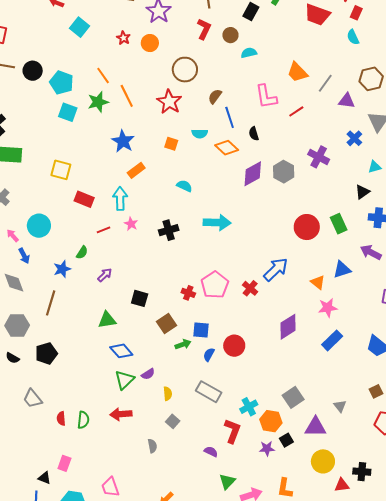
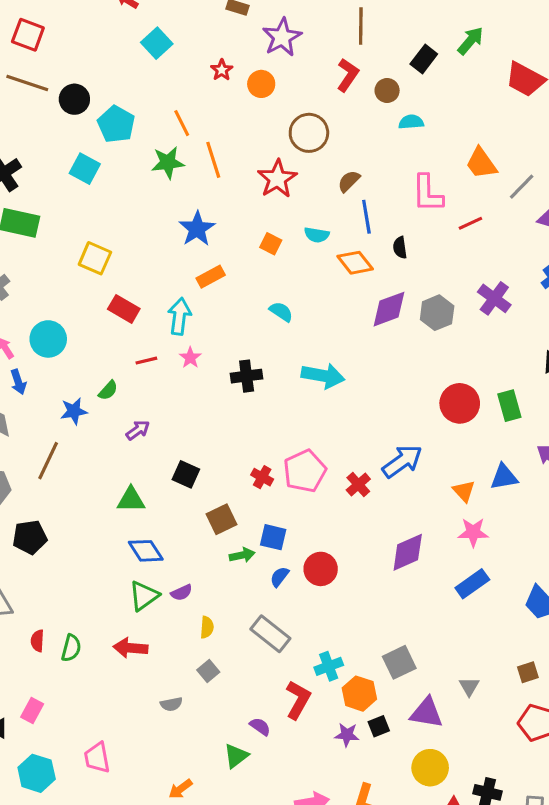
cyan square: (68, 112) -> (85, 169), moved
gray semicircle: (152, 446) -> (171, 704), turned 80
green triangle: (227, 482) -> (236, 756), moved

